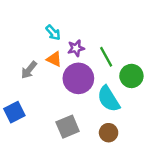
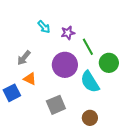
purple star: (76, 48) -> (68, 33), moved
orange triangle: (54, 59) -> (30, 79), moved
brown circle: (109, 133) -> (90, 118), moved

